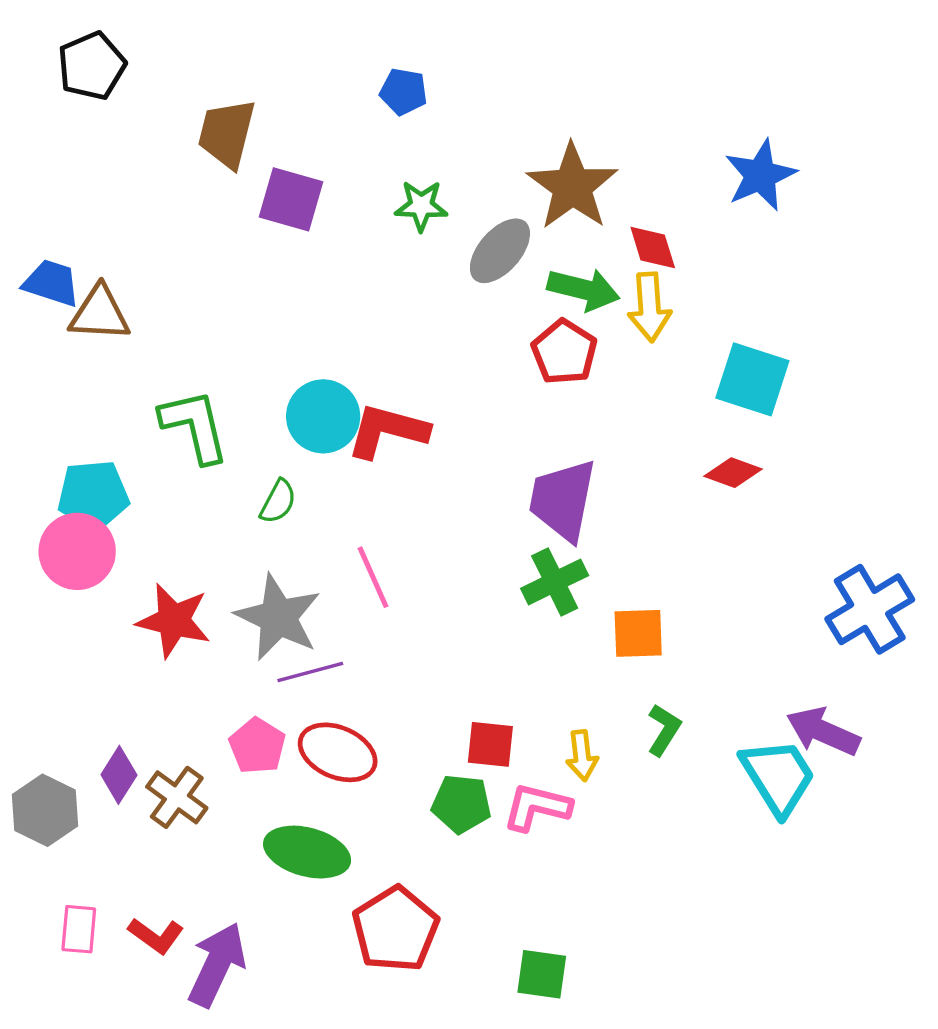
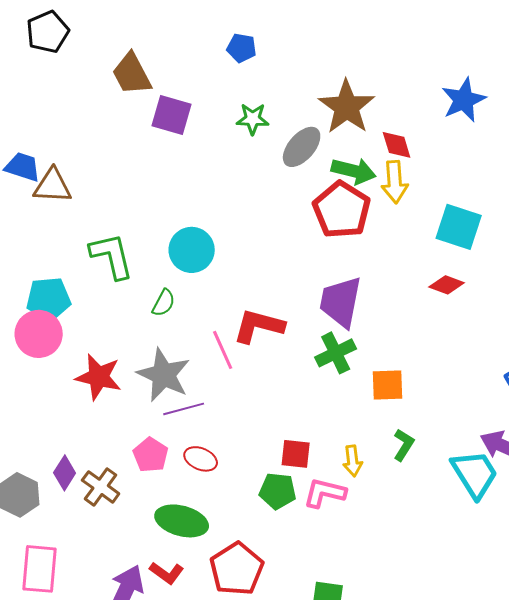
brown trapezoid: (227, 133) -> (132, 74), turned -42
red pentagon: (564, 352) -> (342, 210), size x1.4
red L-shape: (387, 431) -> (259, 326), moved
red ellipse: (338, 752) -> (201, 459), size x0.7
pink rectangle: (79, 929) -> (40, 569), size x1.6
red L-shape: (156, 936) -> (167, 573), moved

